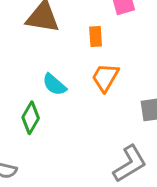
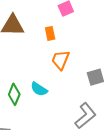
cyan semicircle: (54, 85) -> (39, 89), moved

